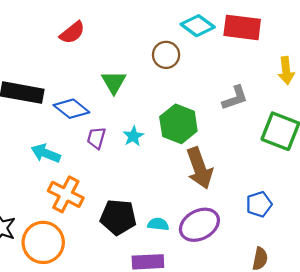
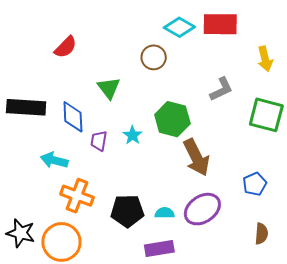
blue diamond: (71, 109) -> (73, 117), turned 56

